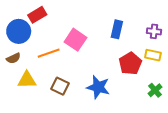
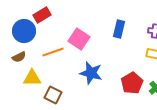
red pentagon: (130, 63) -> (132, 83), moved
brown square: (60, 86) -> (53, 95), moved
blue star: (98, 87) -> (91, 73), moved

